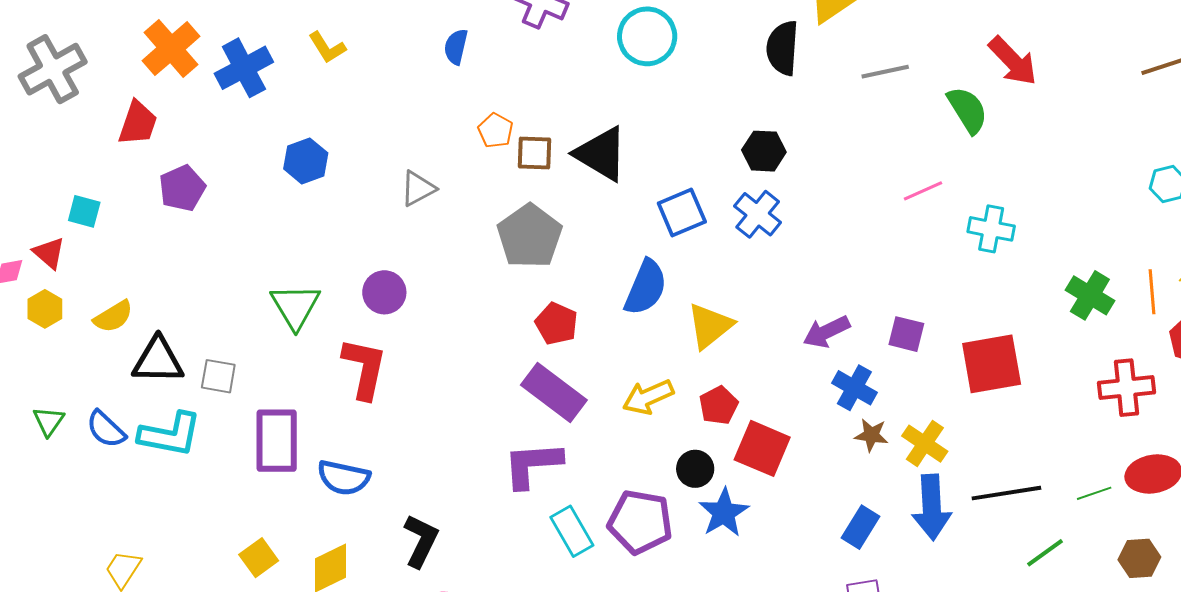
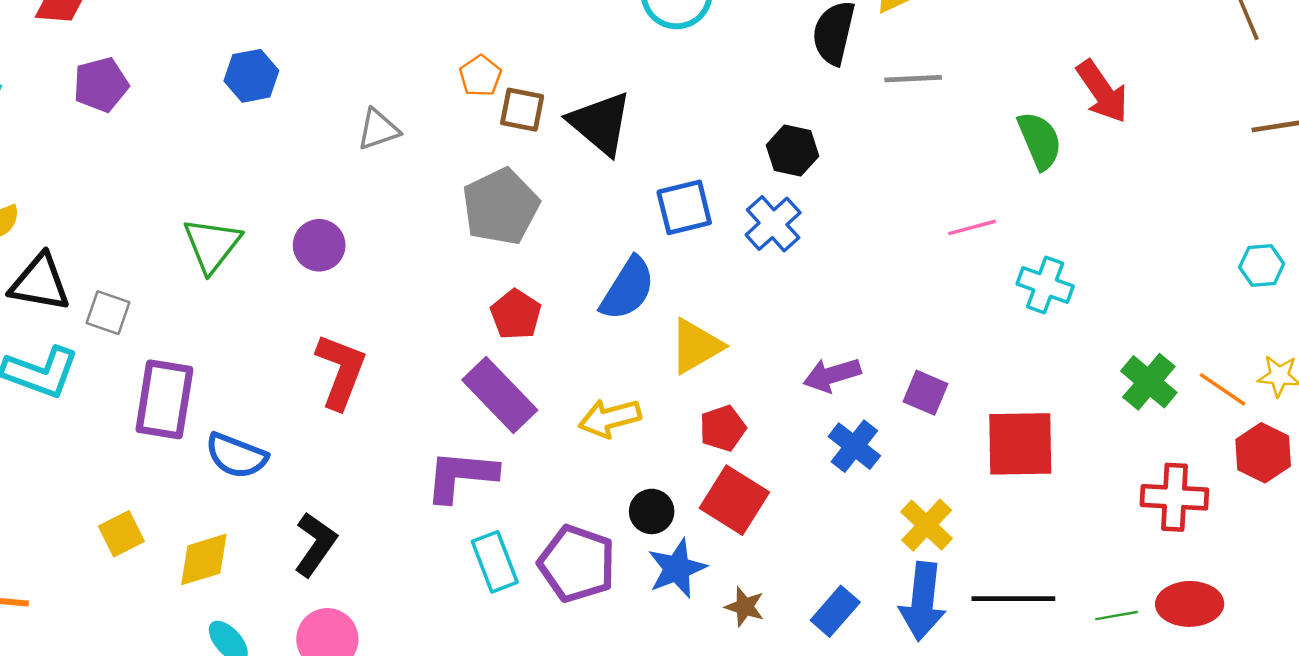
gray line: (885, 72) -> (913, 79), moved
orange line: (1152, 292) -> (1223, 389), turned -60
red L-shape: (364, 368) -> (341, 371), moved
red pentagon: (719, 405) -> (723, 428), moved
brown star: (871, 435) -> (745, 607), moved

